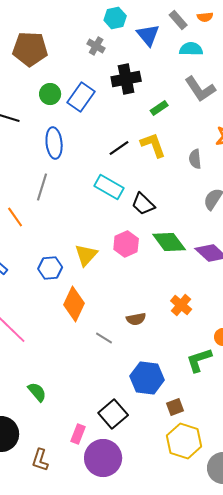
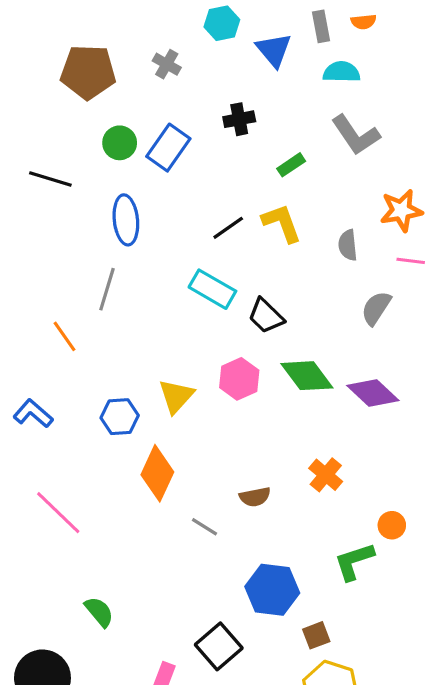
gray rectangle: (178, 20) -> (321, 26), turned 30
gray cross: (96, 46) -> (167, 64), moved
black cross: (126, 79) -> (239, 119), size x0.7

